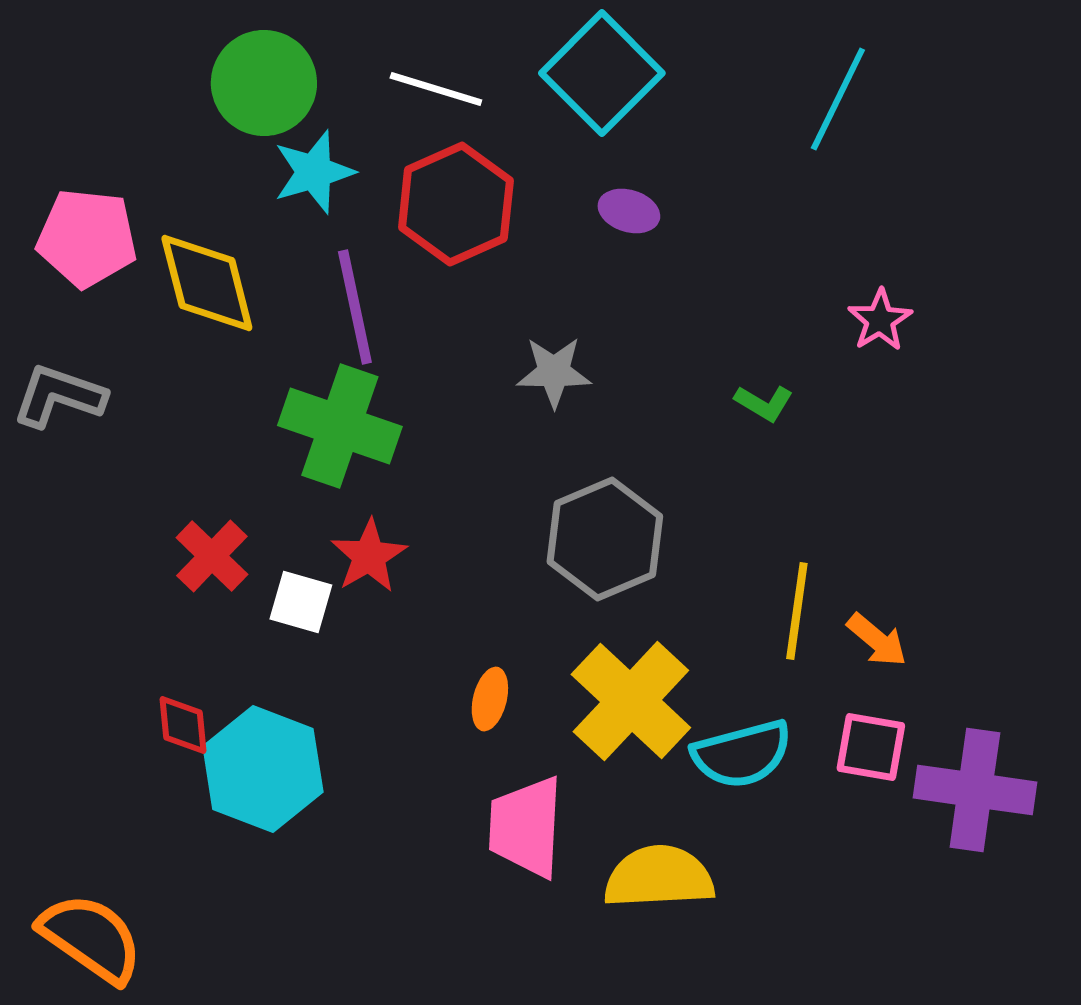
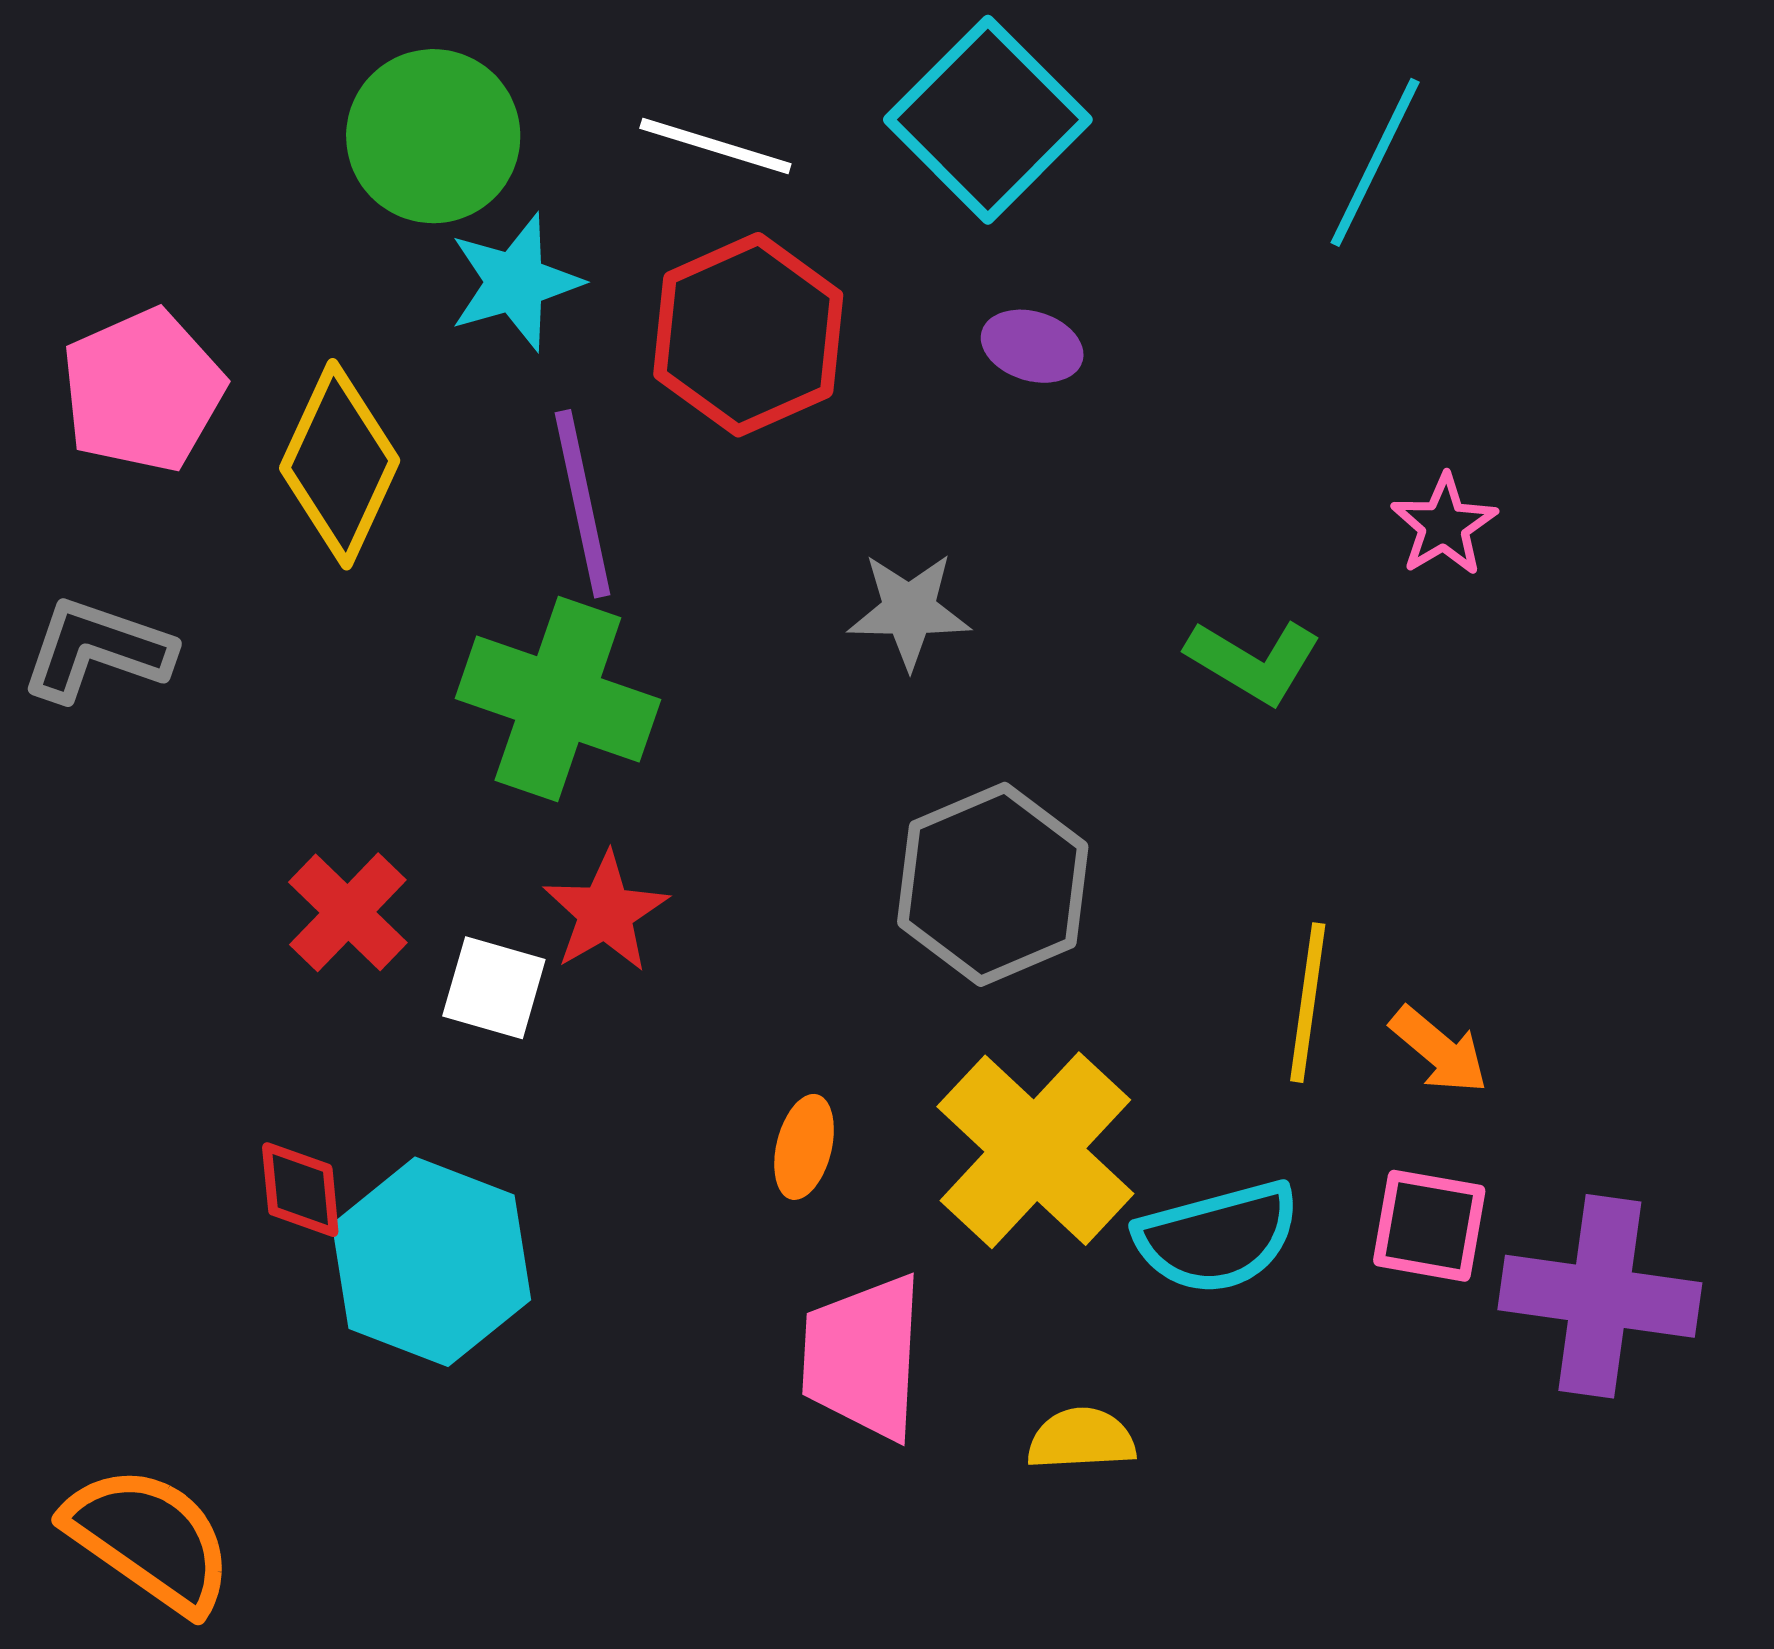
pink pentagon: (87, 238) -> (143, 390), turned -30
yellow diamond: (207, 283) -> (340, 464), turned 39
green L-shape: (764, 403) -> (1254, 661), size x1.4
yellow semicircle: (659, 877) -> (1081, 1439), size x0.6

